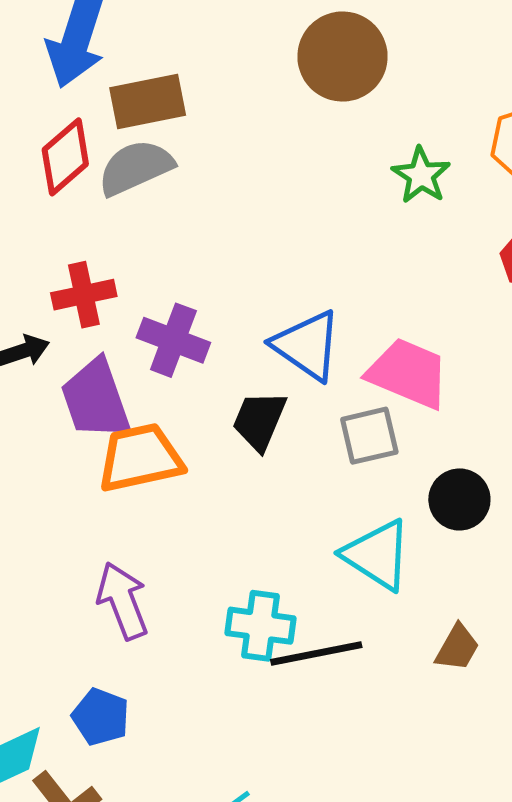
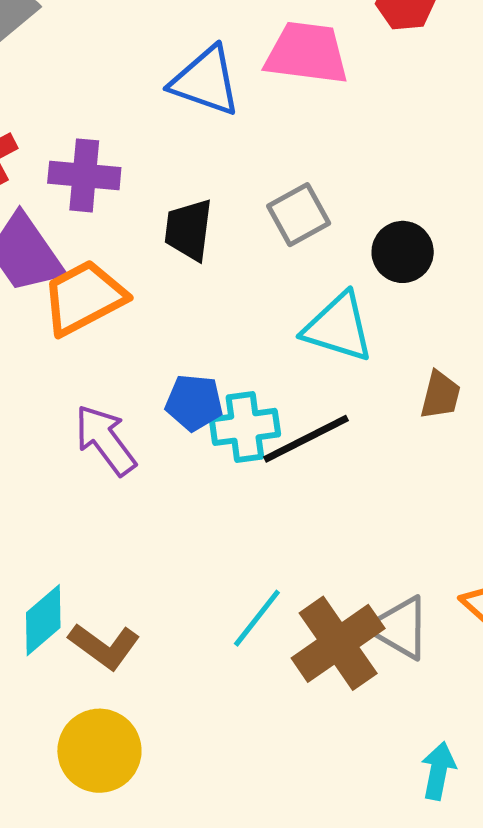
blue triangle: (307, 345) -> (206, 81), moved
pink trapezoid: (408, 373) -> (307, 53), moved
blue pentagon: (101, 717) -> (194, 403), moved

